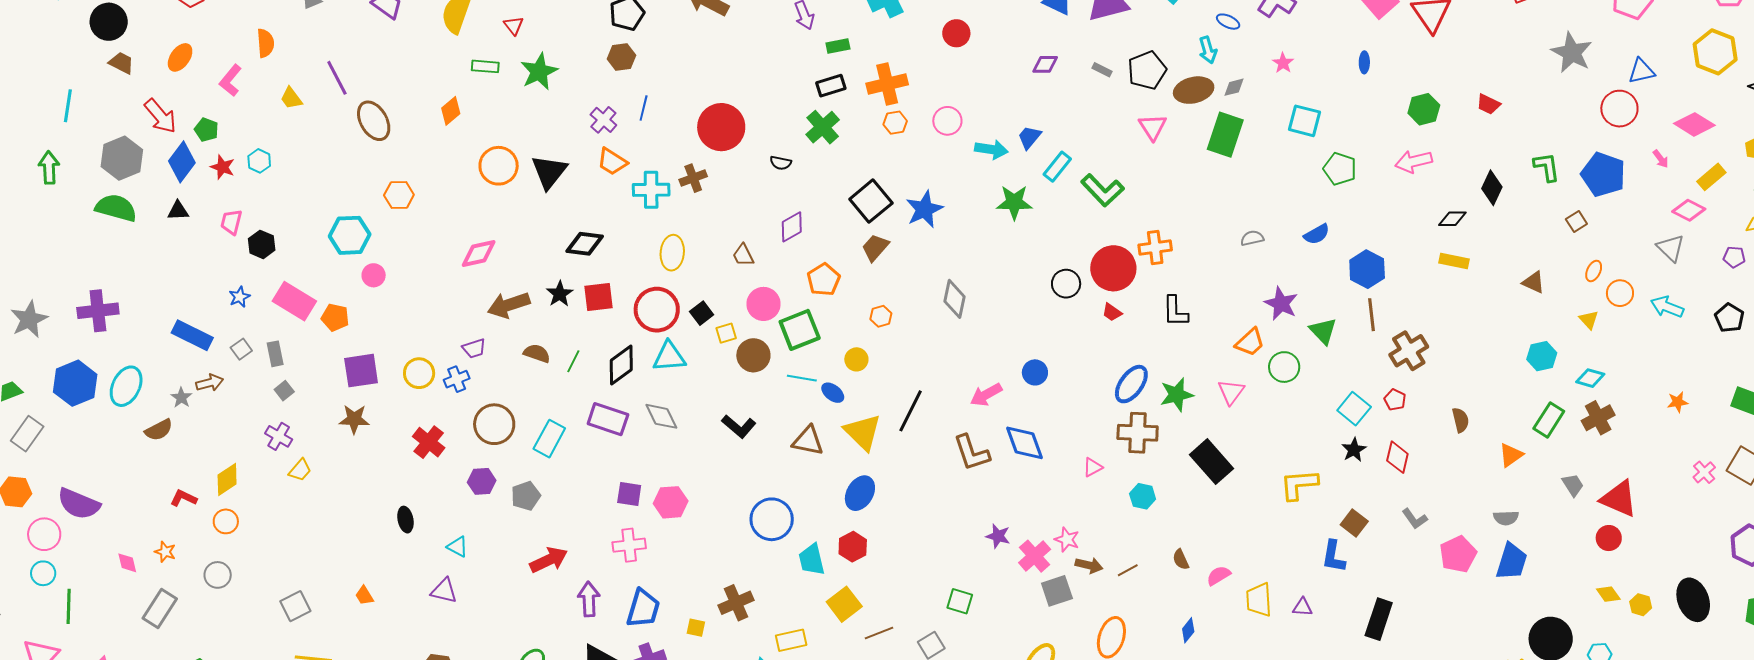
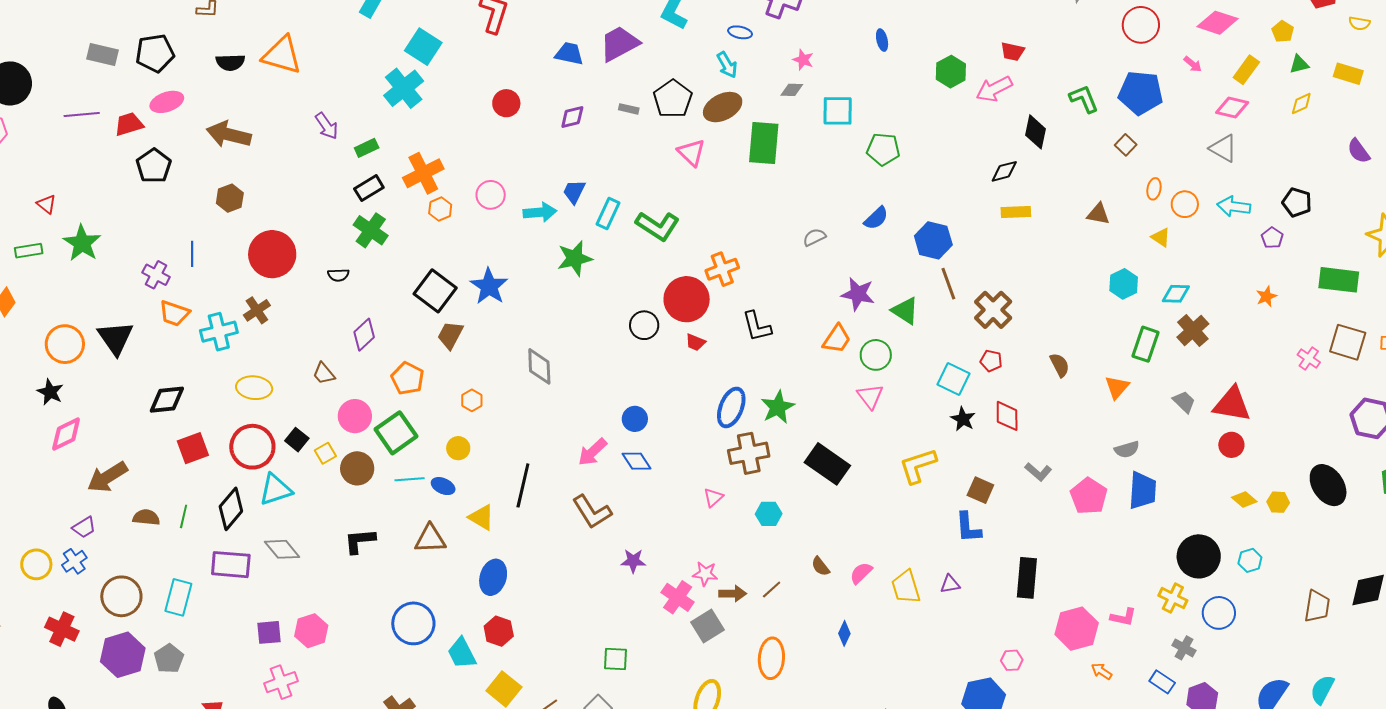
red circle: (956, 33) -> (506, 103), moved
brown hexagon: (621, 57) -> (230, 198), moved
gray diamond: (1234, 87) -> (792, 90), moved, turned 30
pink arrow: (1414, 162) -> (994, 89), moved
yellow ellipse: (672, 253) -> (254, 388), turned -76
purple pentagon: (1734, 257) -> (1272, 238), moved, turned -30
black star: (560, 294) -> (50, 392), moved
pink triangle: (1231, 392) -> (870, 396), moved
black L-shape: (739, 426) -> (360, 541), turned 148
yellow triangle: (863, 432) -> (481, 517), size x0.7
blue diamond: (1024, 443) -> (637, 461), moved, size x0.7
purple hexagon: (482, 481) -> (123, 655), size x1.6
purple star: (998, 536) -> (633, 561), moved

